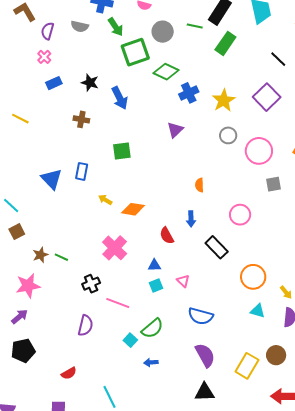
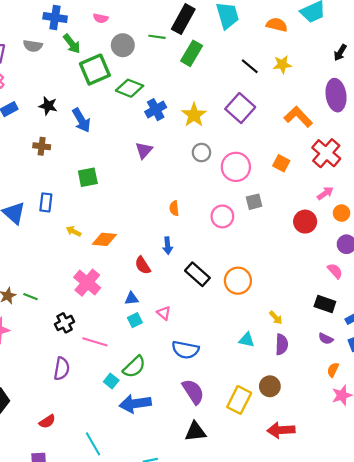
pink circle: (240, 215) -> (222, 216), moved
orange circle: (253, 277) -> (238, 281), moved
blue arrow: (151, 362) -> (135, 404), size x2.0

